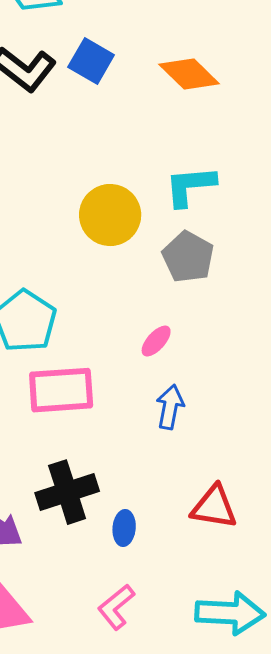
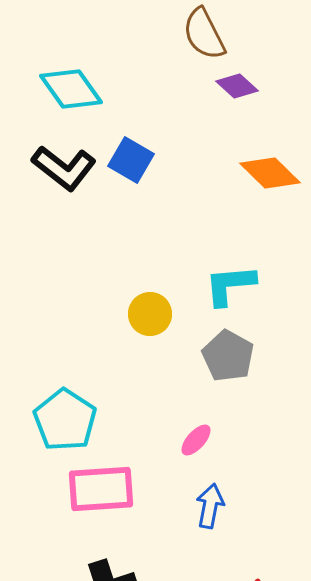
orange diamond: (189, 74) -> (270, 173), moved
yellow circle: (110, 215) -> (150, 314), size x0.7

